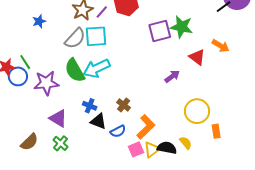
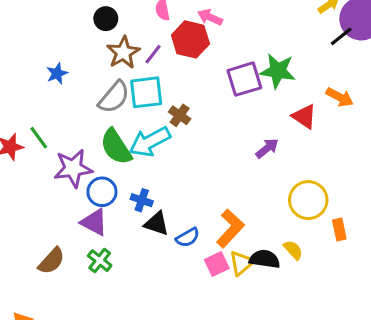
blue circle: (18, 76) -> (102, 192), moved
brown cross: (124, 105) -> (180, 115), moved

